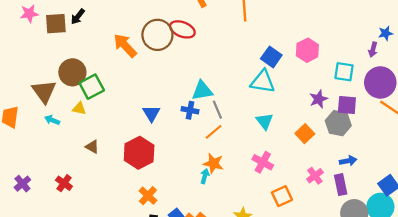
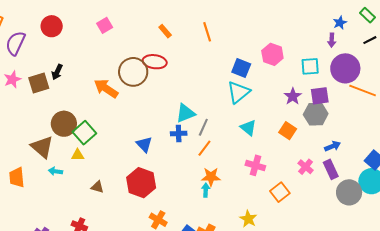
cyan triangle: (263, 82) -> (238, 92), turned -35
gray line: (217, 110) -> (203, 127), turned 60

